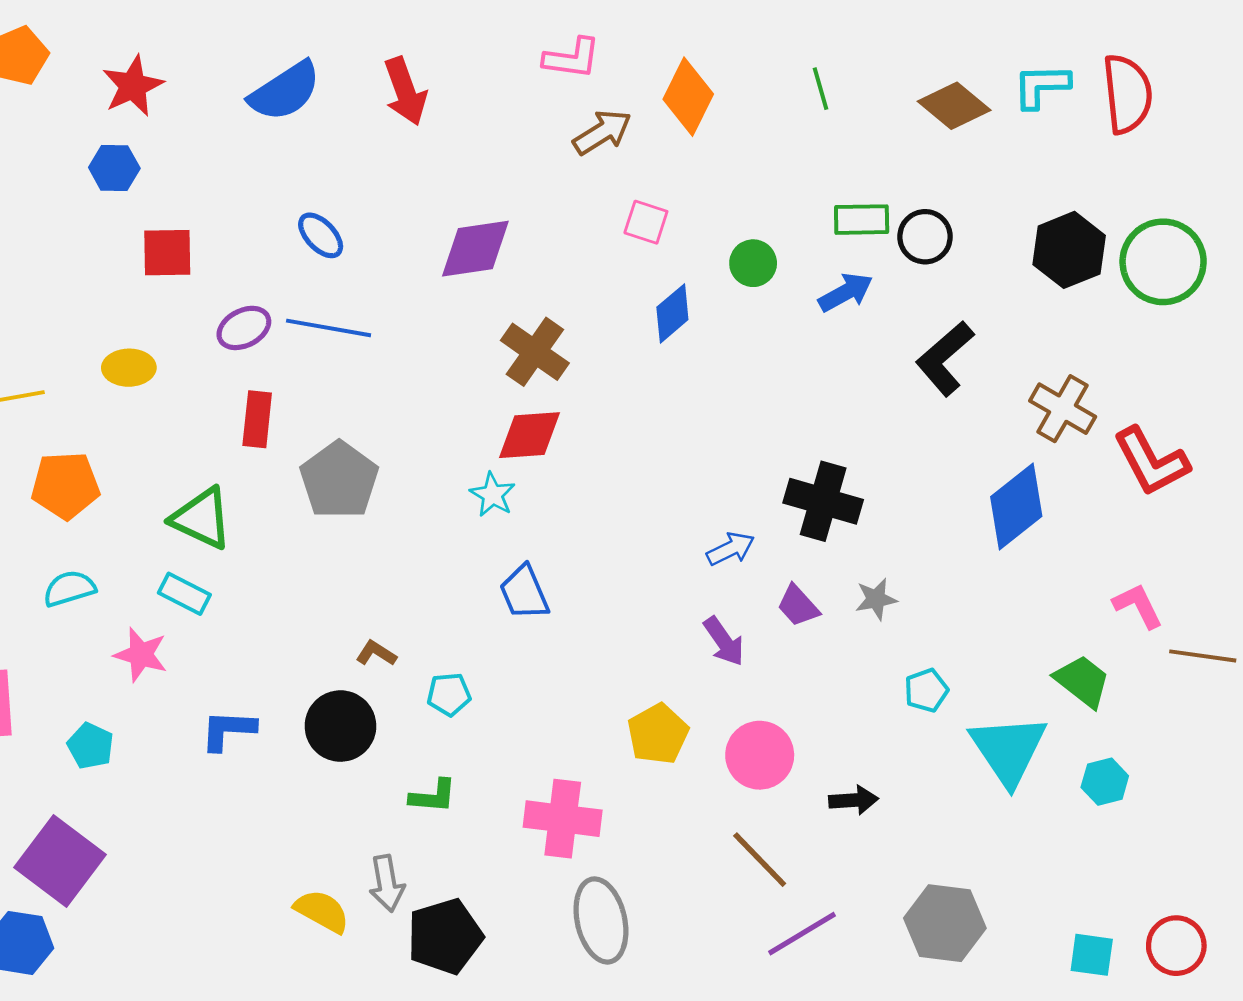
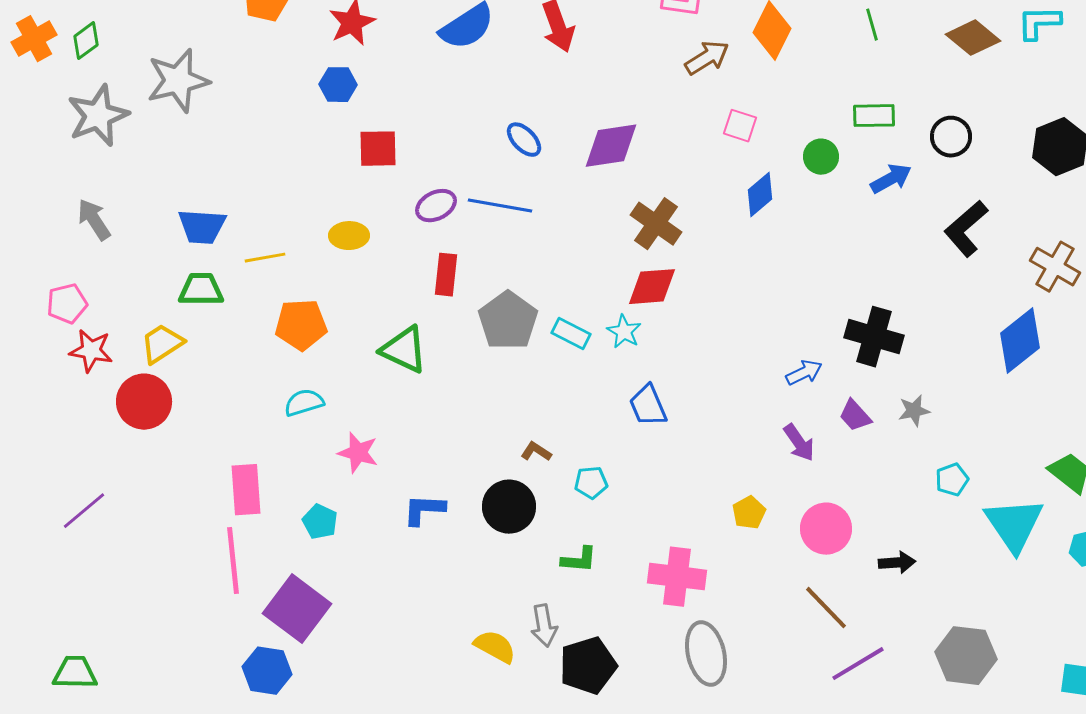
green rectangle: (862, 220) -> (874, 116), moved
blue ellipse: (321, 235) -> (524, 140), moved
cyan rectangle: (184, 594) -> (571, 334), moved
yellow pentagon: (658, 734) -> (749, 513), size x0.7

